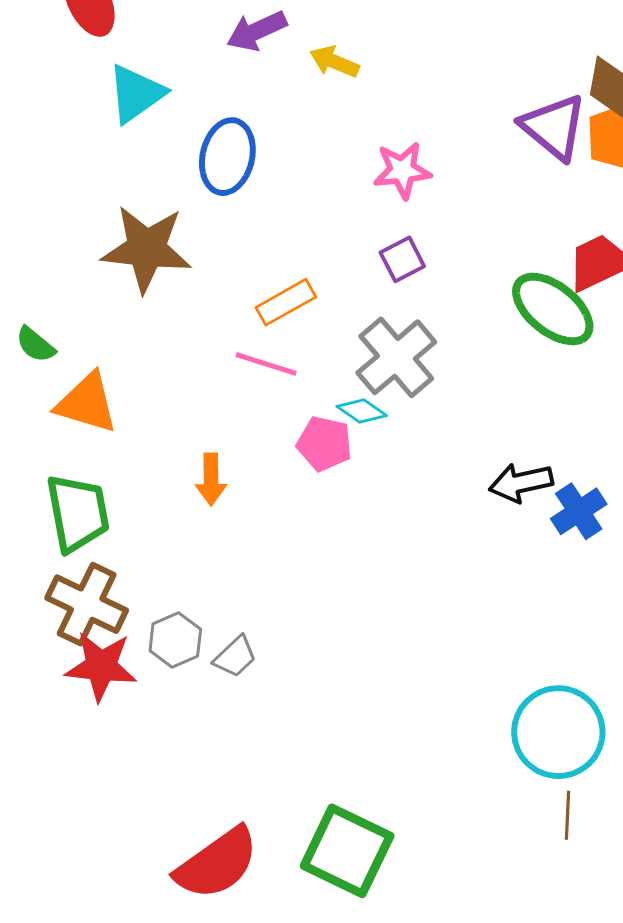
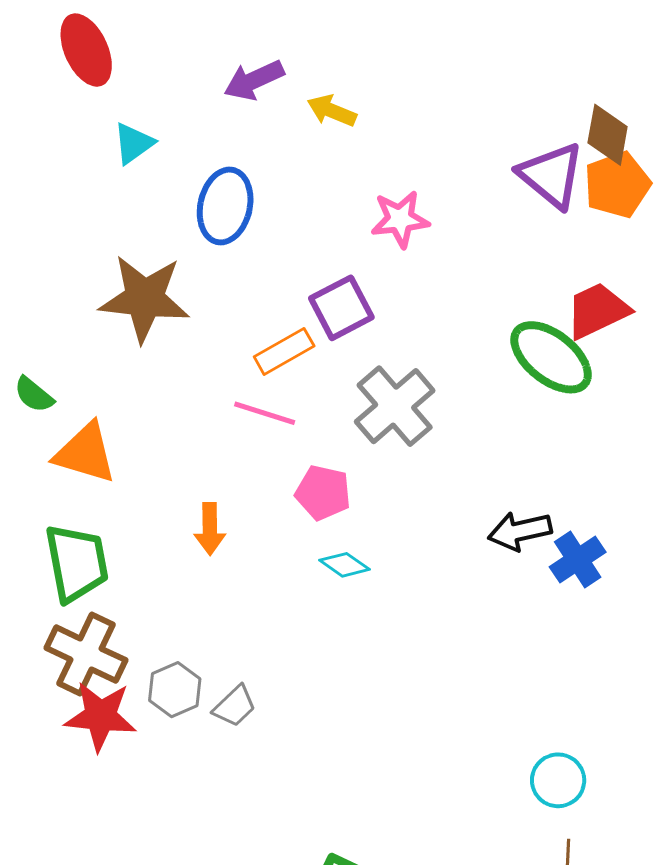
cyan triangle: (136, 94) -> (134, 143), size x0.7
purple square: (402, 259) -> (341, 308), moved, size x1.4
cyan diamond: (362, 411) -> (345, 565), moved
cyan circle: (558, 732) -> (558, 780), size x0.6

